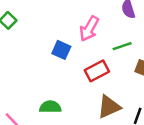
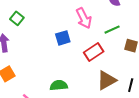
pink arrow: (89, 29) -> (84, 18), turned -50
blue square: (61, 50) -> (63, 38), turned -35

